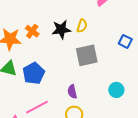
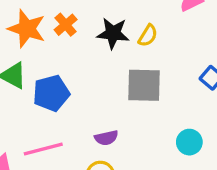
cyan circle: (116, 90) -> (189, 142), moved
purple semicircle: (72, 92) -> (106, 138), turned -104

